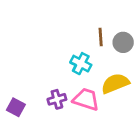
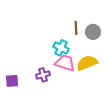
pink trapezoid: (86, 99) -> (65, 63), moved
purple square: (16, 107) -> (12, 81), turned -32

